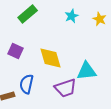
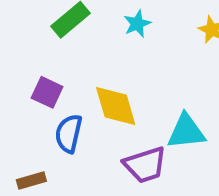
cyan star: (72, 16) -> (137, 24), moved
blue semicircle: (27, 84) -> (69, 133), moved

